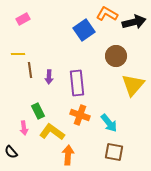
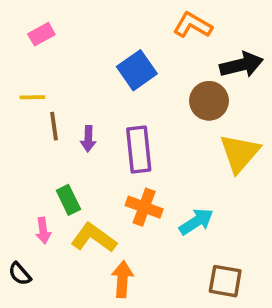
black arrow: (134, 22) -> (241, 65), moved
blue square: (84, 30) -> (137, 70), moved
cyan arrow: (109, 123) -> (196, 222), turned -84
brown square: (114, 152) -> (225, 281), moved

